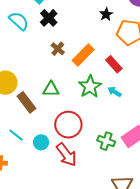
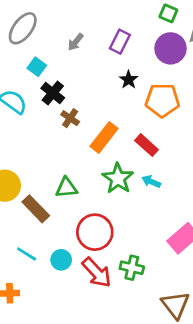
brown cross: (58, 49) -> (70, 118), moved
green cross: (106, 141) -> (132, 268), moved

